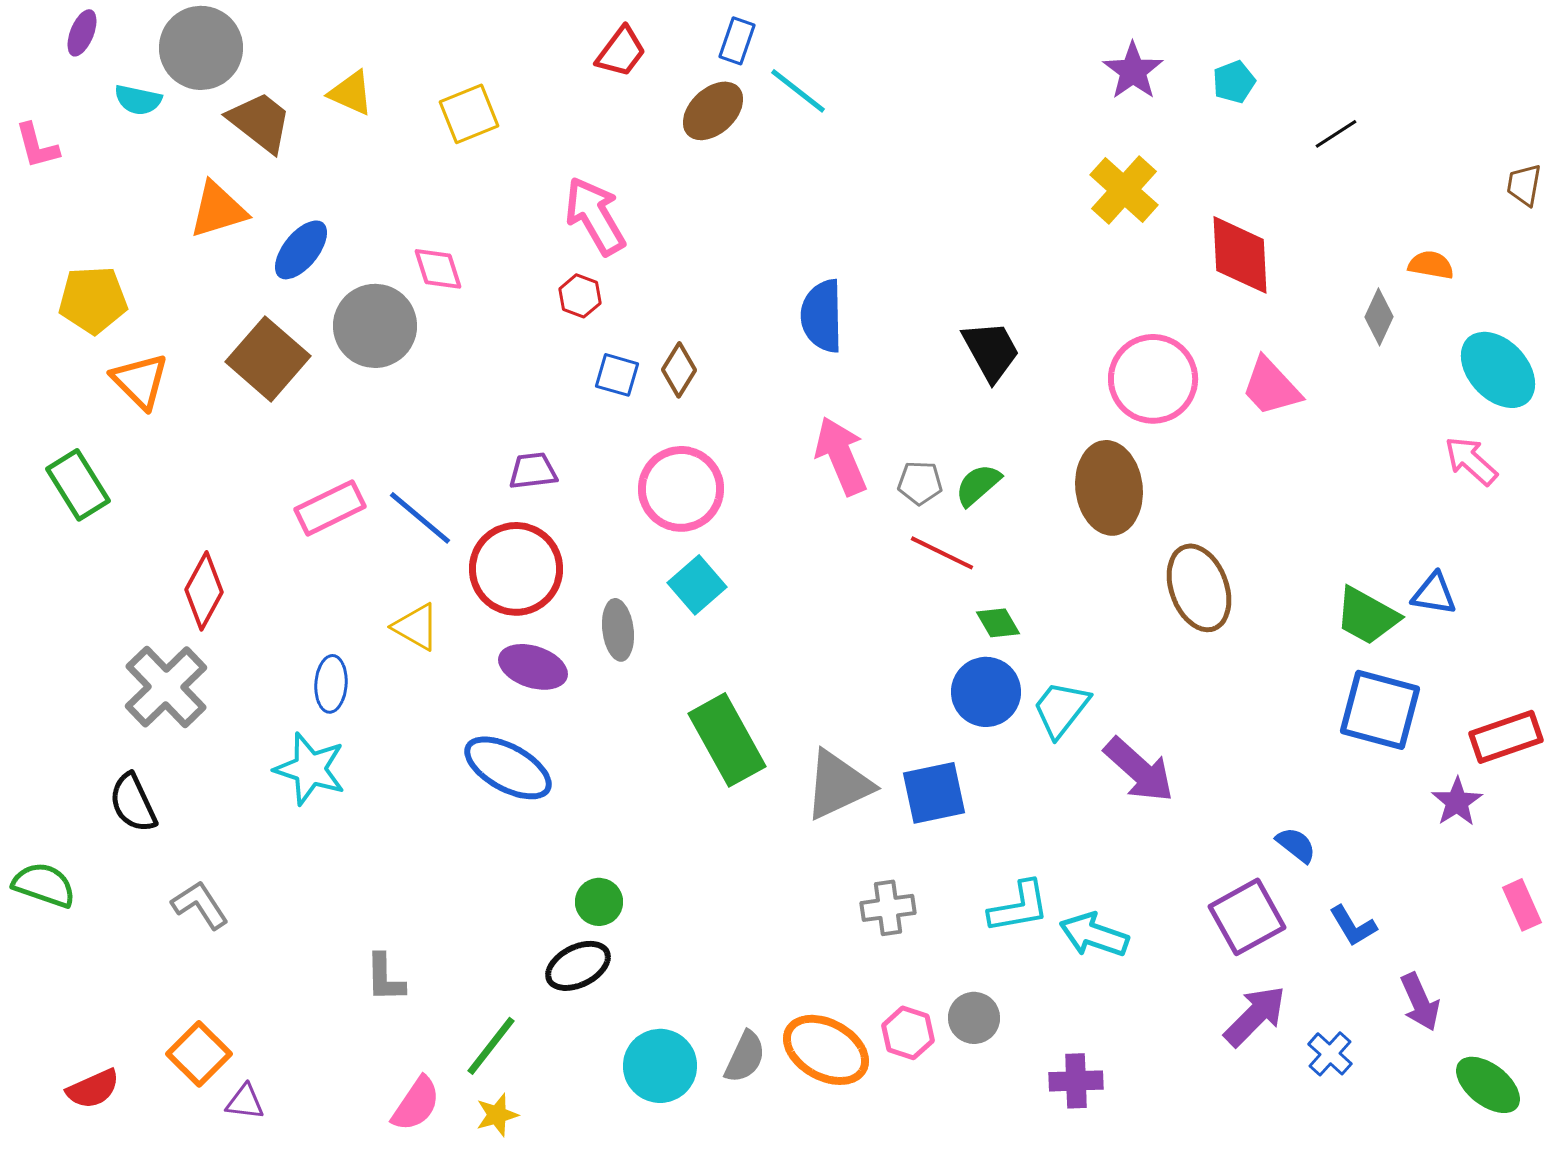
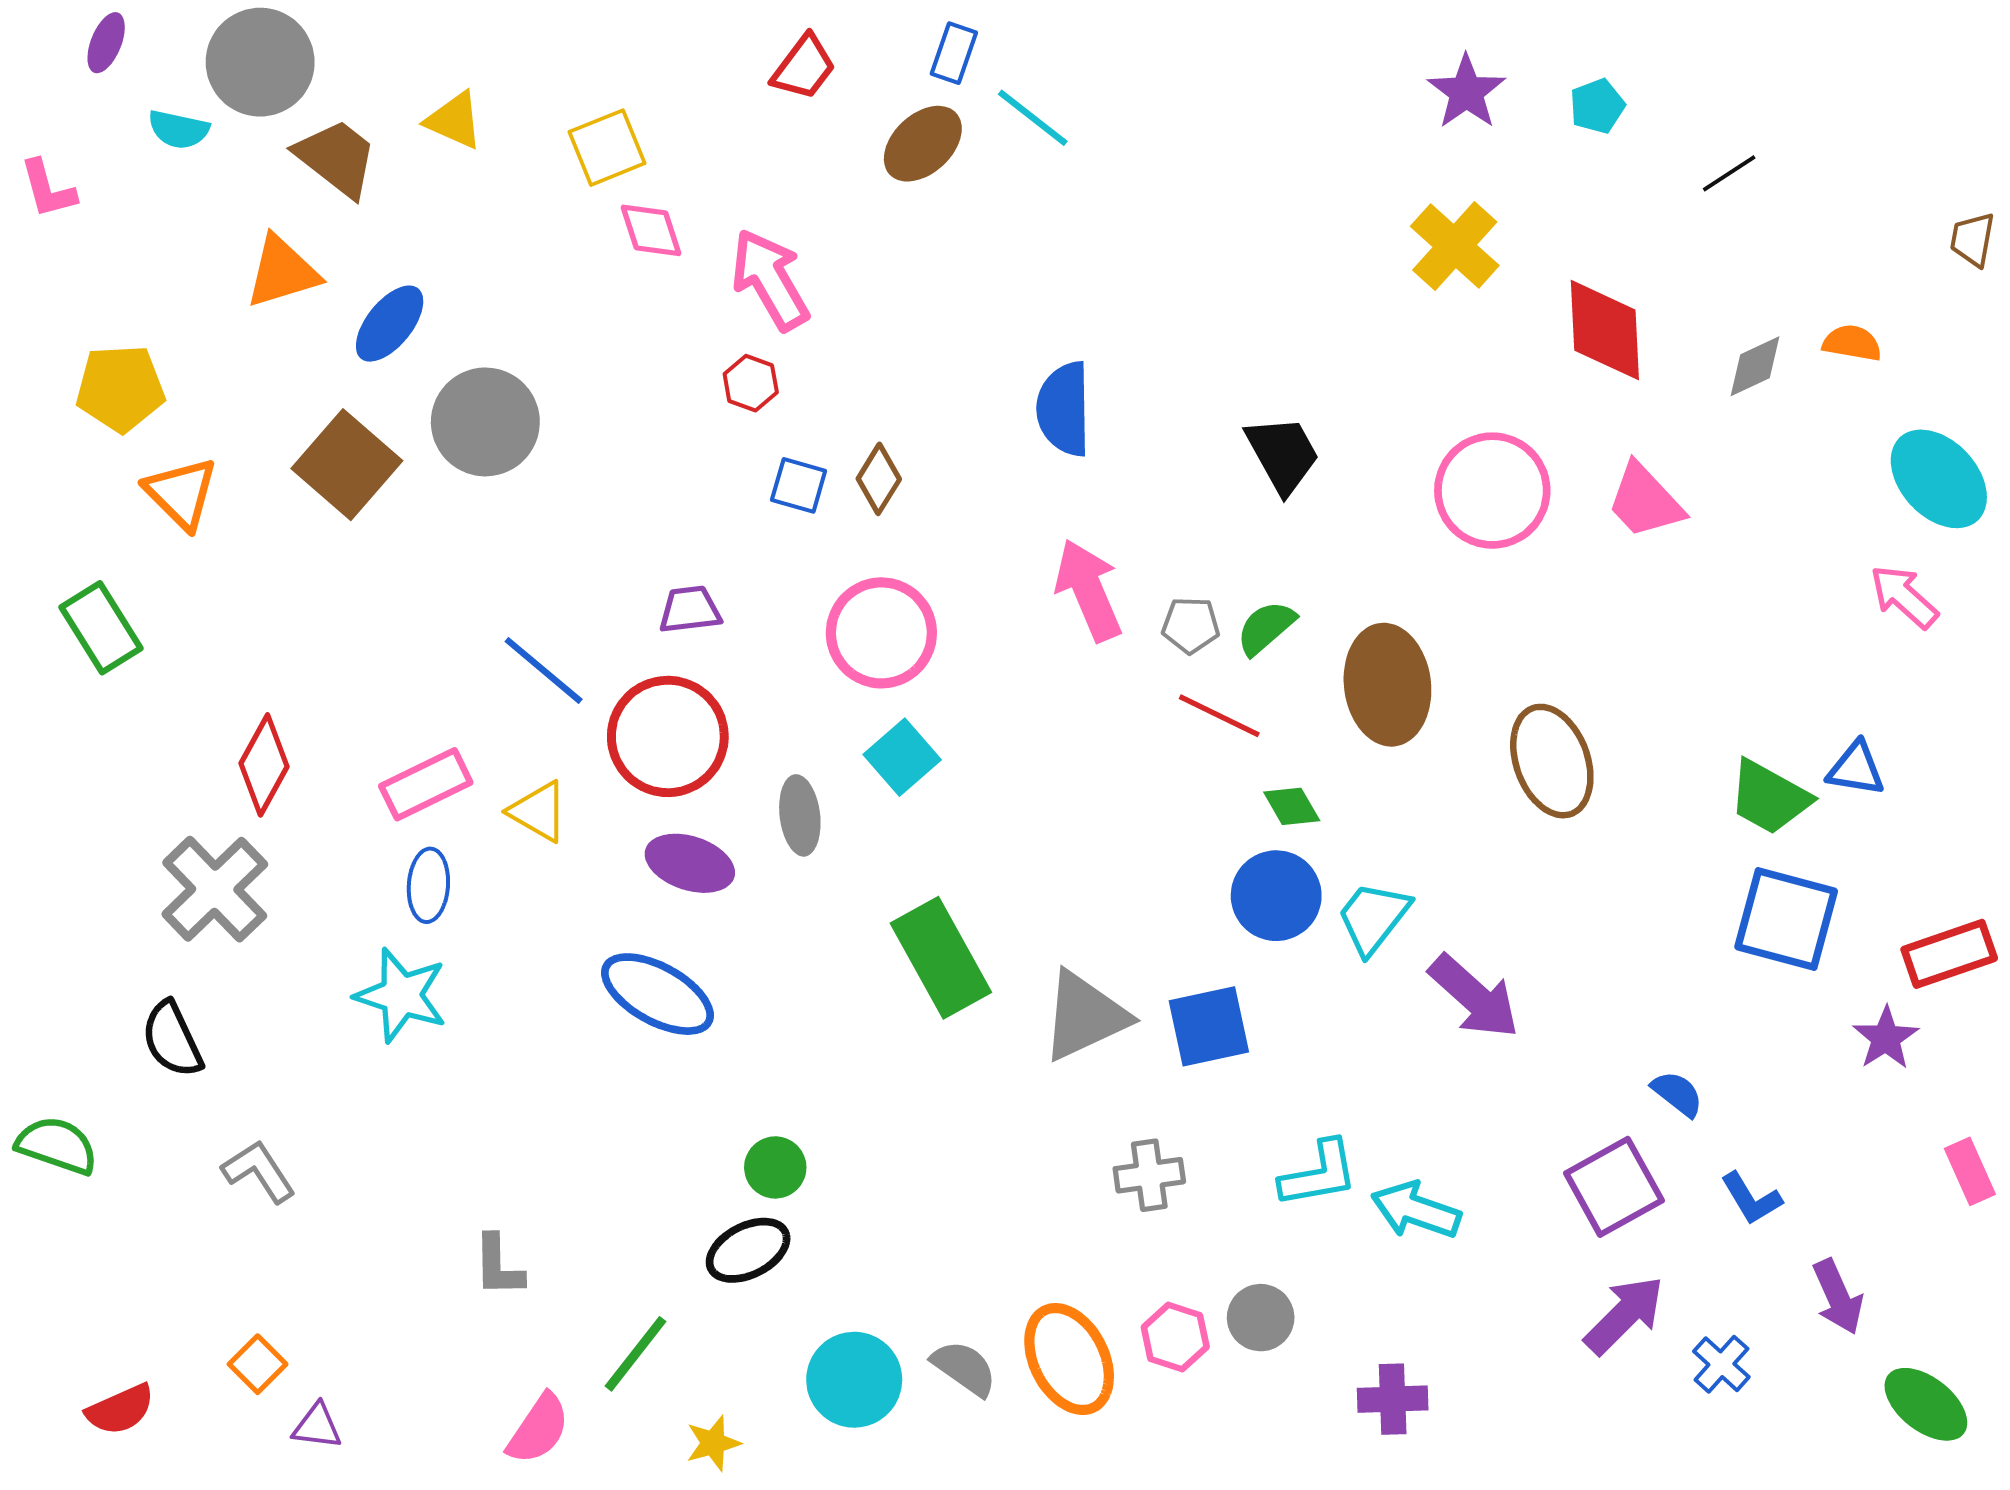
pink diamond: (438, 269) -> (651, 230), moved
gray diamond: (1379, 317) -> (1755, 366), moved, turned 40
brown ellipse: (1109, 488) -> (1387, 685), moved
pink rectangle: (330, 508) -> (426, 784), moved
orange ellipse: (826, 1050) -> (1069, 1359), turned 34
orange square: (199, 1054) -> (258, 1364), size x0.7
gray semicircle: (745, 1057) -> (964, 1368), turned -80
yellow star: (497, 1115) -> (713, 1443), moved

